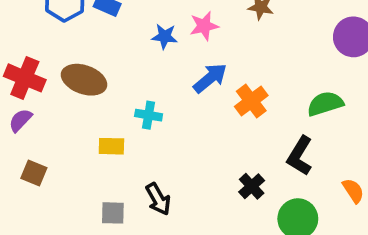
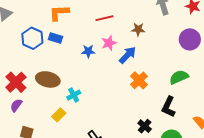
red cross: (25, 78) -> (16, 82), turned 30
blue arrow: (210, 78) -> (128, 55), moved
cyan cross: (149, 115) -> (74, 95), moved, turned -32
yellow rectangle: (111, 146) -> (59, 115), moved, turned -40

